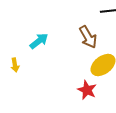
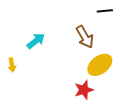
red star: (87, 90) -> (84, 90), turned 30

